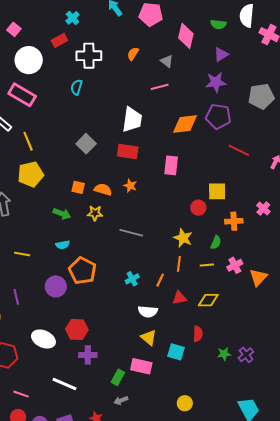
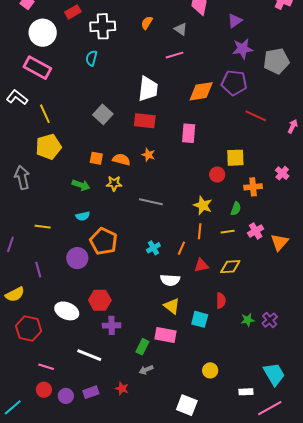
purple star: (216, 82) -> (242, 49), moved

